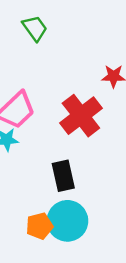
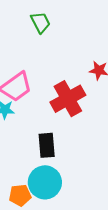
orange pentagon: (39, 226) -> (20, 195), moved

